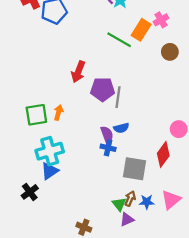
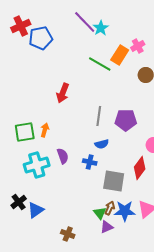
purple pentagon: (103, 89) -> (126, 120), moved
purple semicircle: (107, 135) -> (63, 156), moved
blue triangle: (50, 171) -> (36, 210), moved
blue star: (147, 202) -> (125, 211), size x1.5

